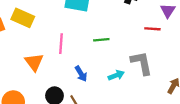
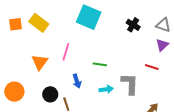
red line: (152, 29) -> (152, 67), moved
green line: (101, 40) -> (100, 64), moved

